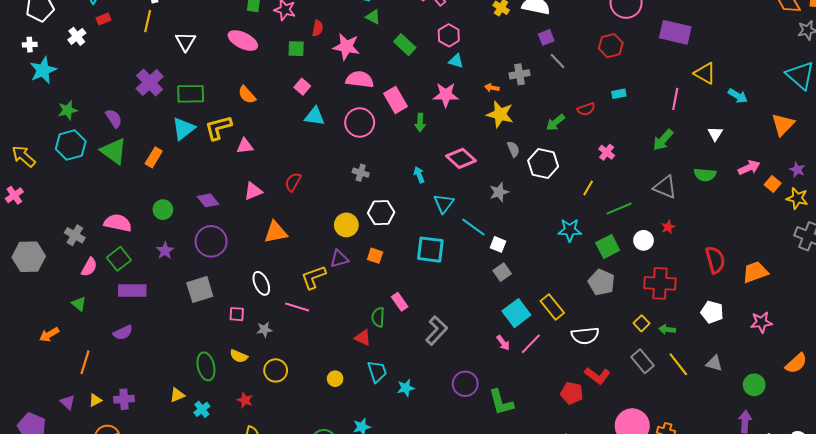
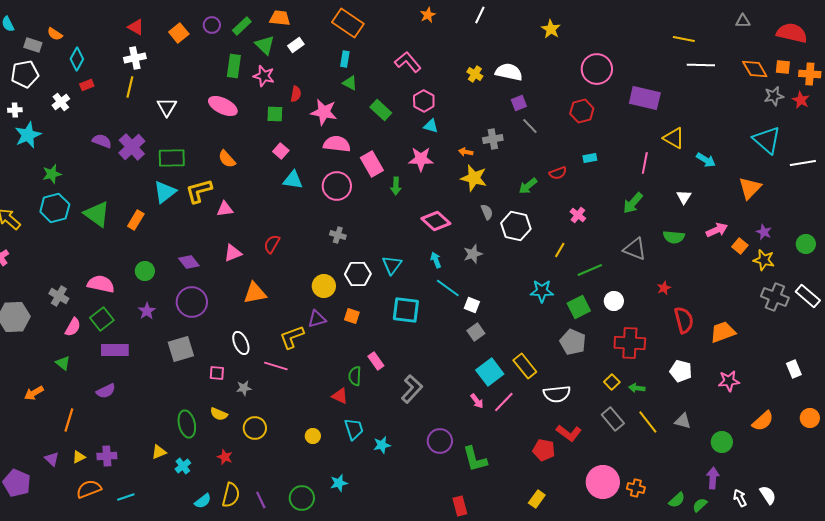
purple semicircle: (114, 118) -> (102, 141), moved, turned -36
cyan arrow: (419, 175) -> (436, 260), moved
cyan triangle: (444, 203) -> (392, 265), moved
red star: (668, 227) -> (664, 288), moved

